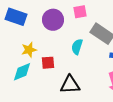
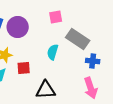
purple circle: (53, 20) -> (18, 27), moved

